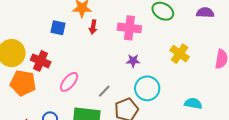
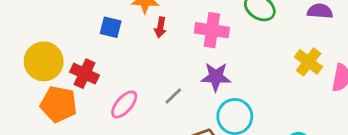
yellow cross: (180, 54) -> (309, 62), moved
purple star: (133, 61) -> (216, 77), size x1.5
gray line: (104, 91) -> (173, 96), moved

